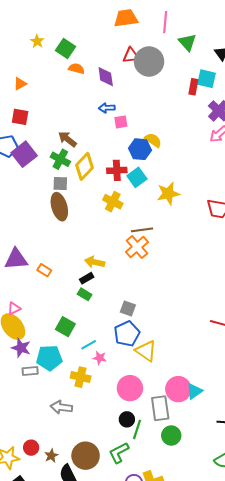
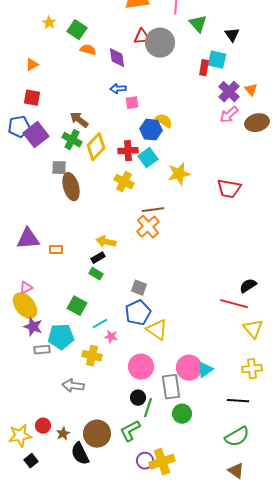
gray square: (60, 183) -> (59, 168), moved
orange rectangle: (44, 270) -> (56, 250), turned -32

